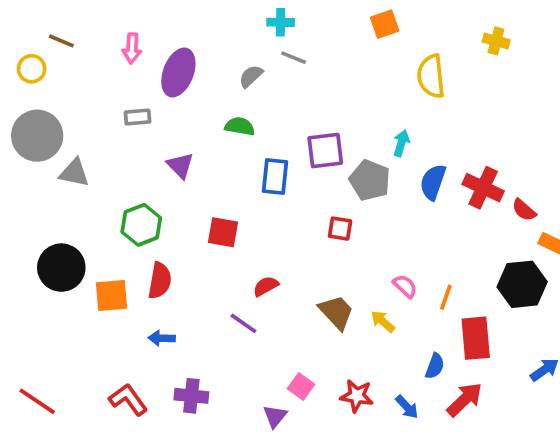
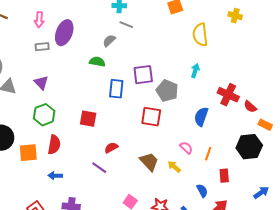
gray semicircle: (251, 76) -> (109, 41), moved
gray rectangle: (138, 117) -> (42, 47), moved
cyan arrow: (401, 143) -> (195, 71), moved
purple triangle: (180, 165) -> (41, 83), moved
blue semicircle: (433, 182) -> (201, 117), moved
red square: (340, 229) -> (151, 117), size x1.5
red rectangle: (476, 338) -> (224, 176), size x0.6
blue semicircle: (435, 366) -> (202, 191), turned -48

